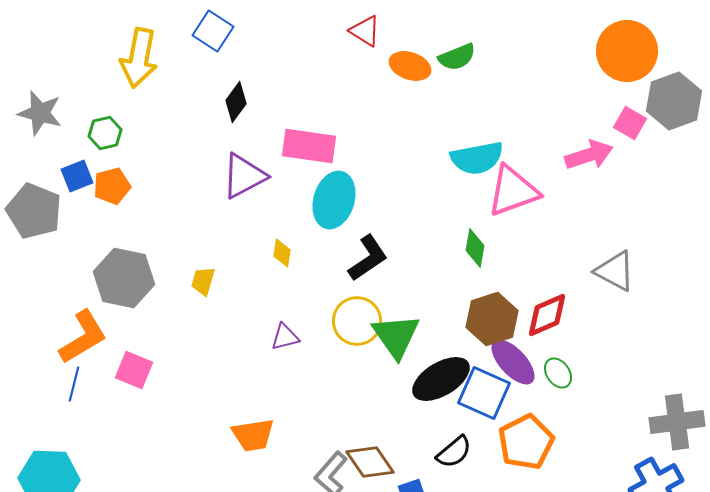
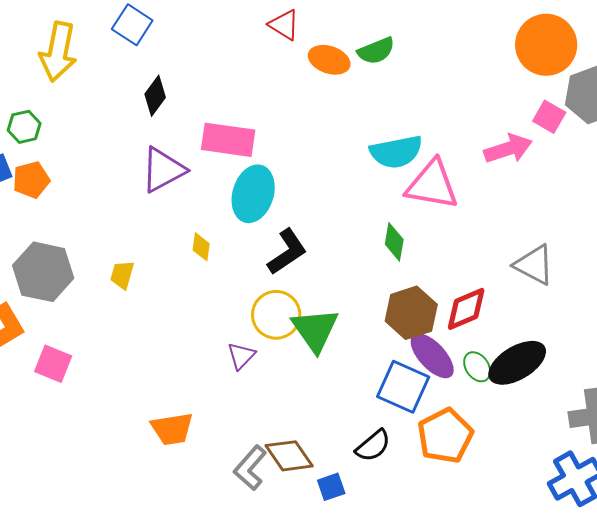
pink triangle: (513, 191) -> (432, 185), turned 30
purple triangle: (285, 337) -> (241, 356), moved, turned -32
black ellipse: (441, 379) -> (517, 363), moved

